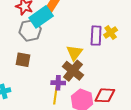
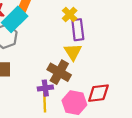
yellow cross: (111, 33) -> (70, 14), moved
yellow triangle: (74, 53) -> (73, 52), moved

